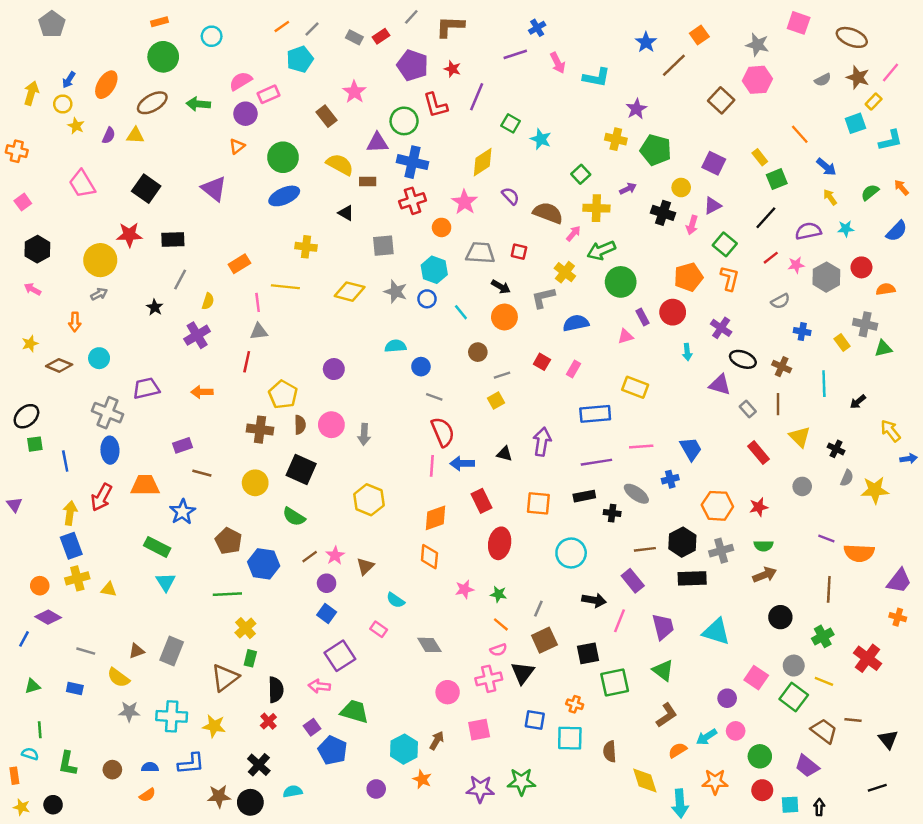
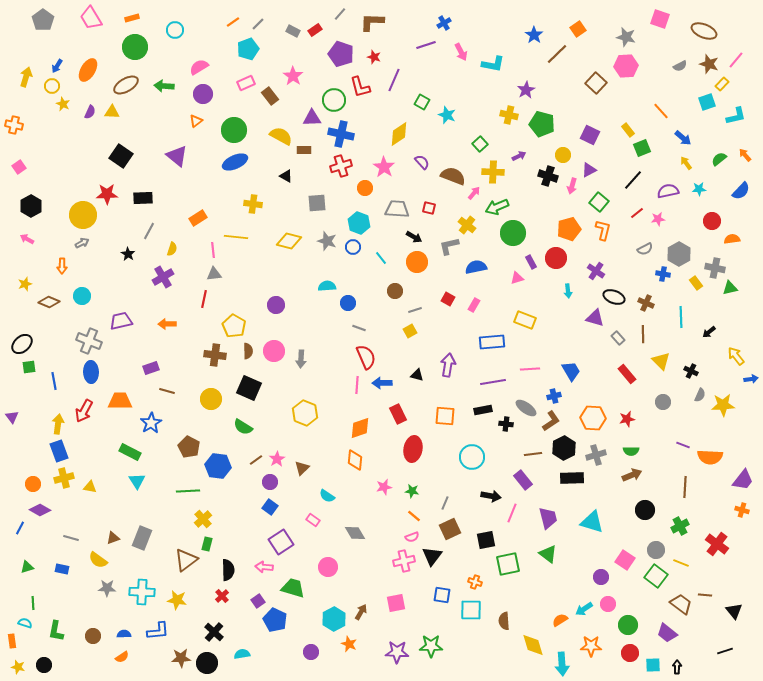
pink rectangle: (268, 94) -> (246, 83), moved
pink trapezoid: (82, 184) -> (91, 18), moved
gray hexagon: (826, 277) -> (679, 254), moved
pink circle: (448, 692) -> (328, 567), moved
brown L-shape: (667, 715) -> (551, 421), moved

